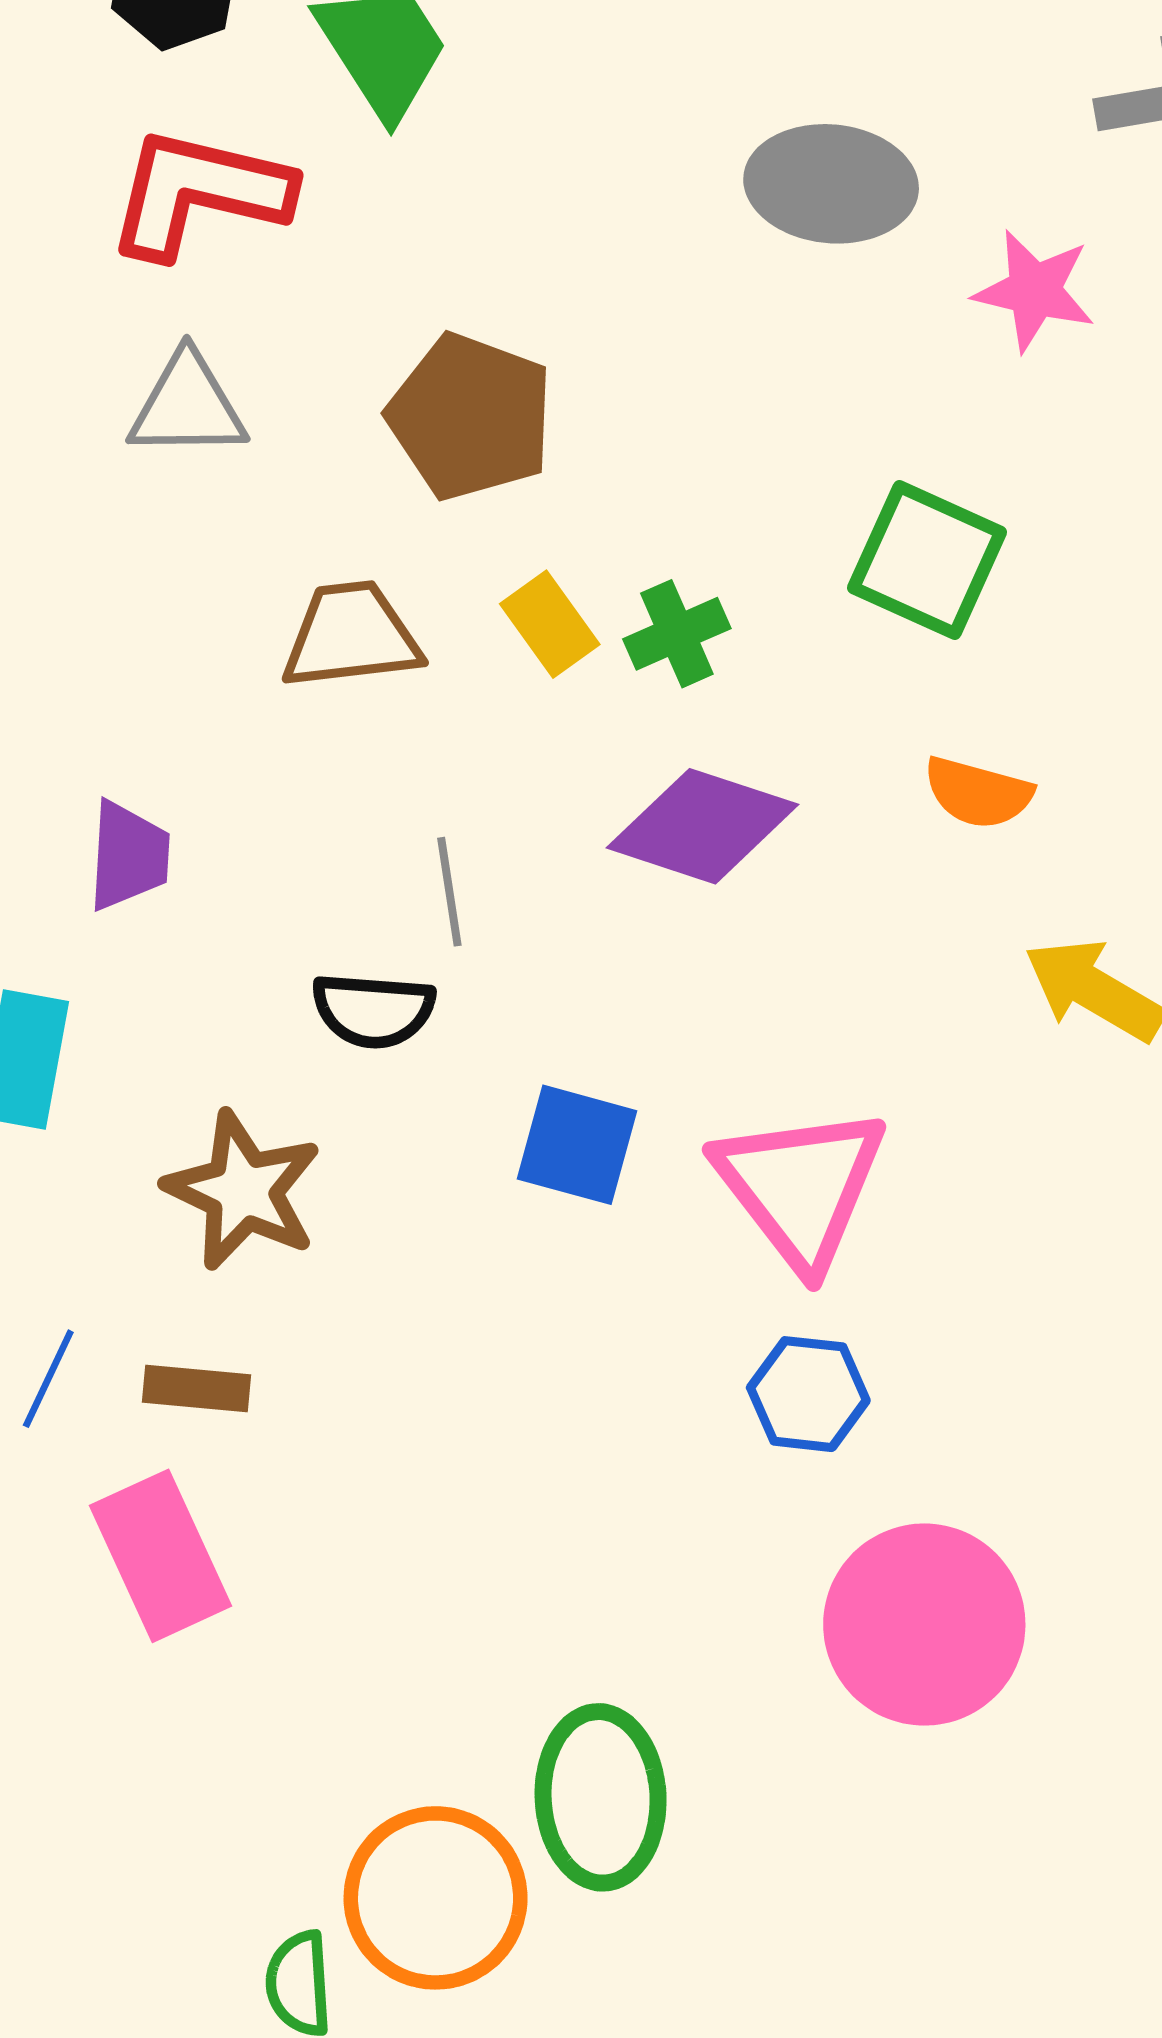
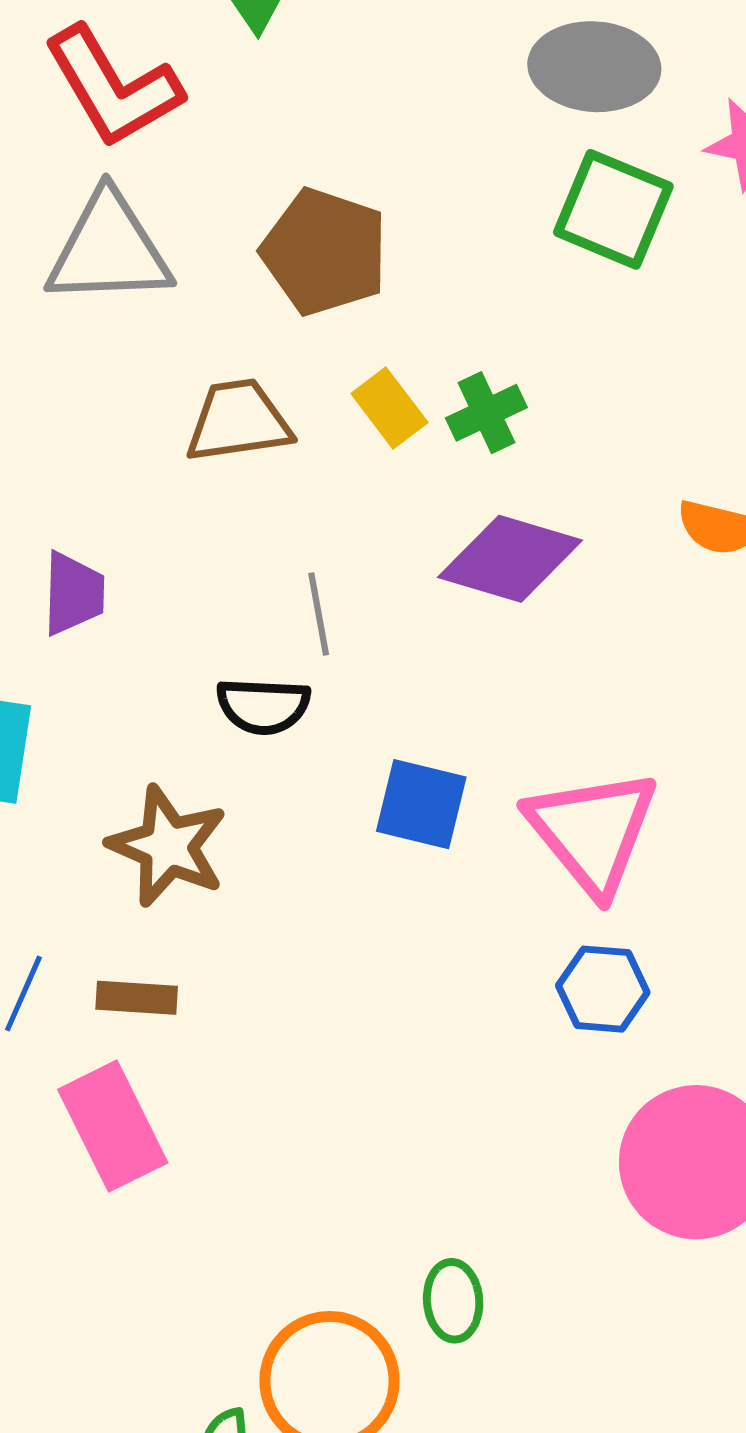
red L-shape: (199, 193) -> (113, 87), turned -132
gray triangle: (187, 406) -> (109, 249), size x1.4
green square: (927, 560) -> (613, 209), moved
green ellipse: (601, 1797) -> (453, 1301), size x0.6

